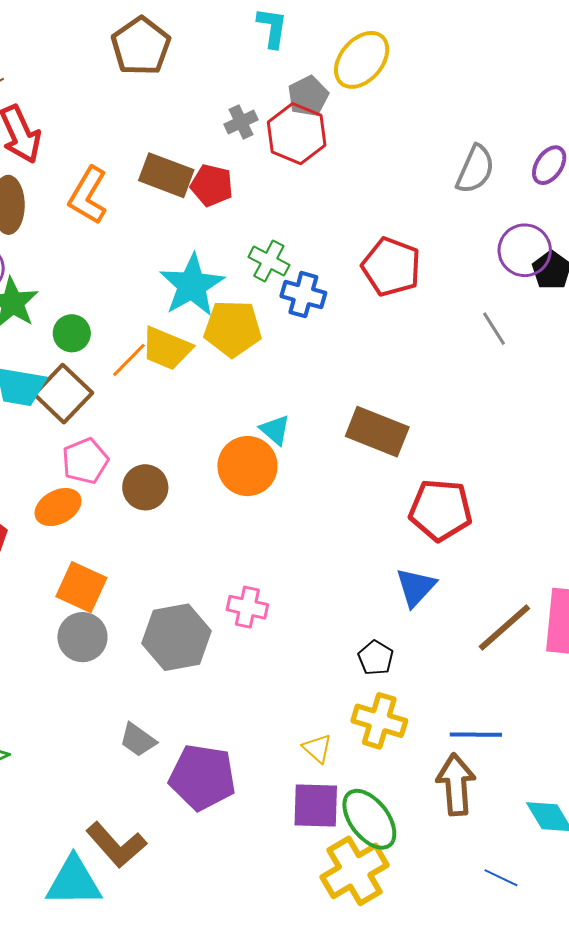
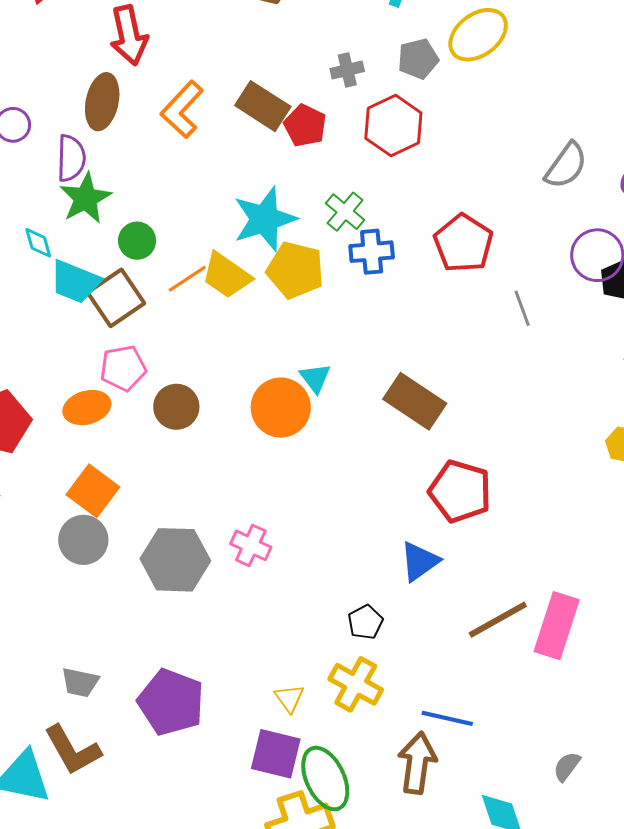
red hexagon: (297, 134) -> (393, 126), moved
blue cross: (303, 295) -> (372, 252), turned -33
gray line: (494, 329) -> (522, 308), moved
gray trapezoid: (138, 740) -> (80, 682), moved, turned -36

